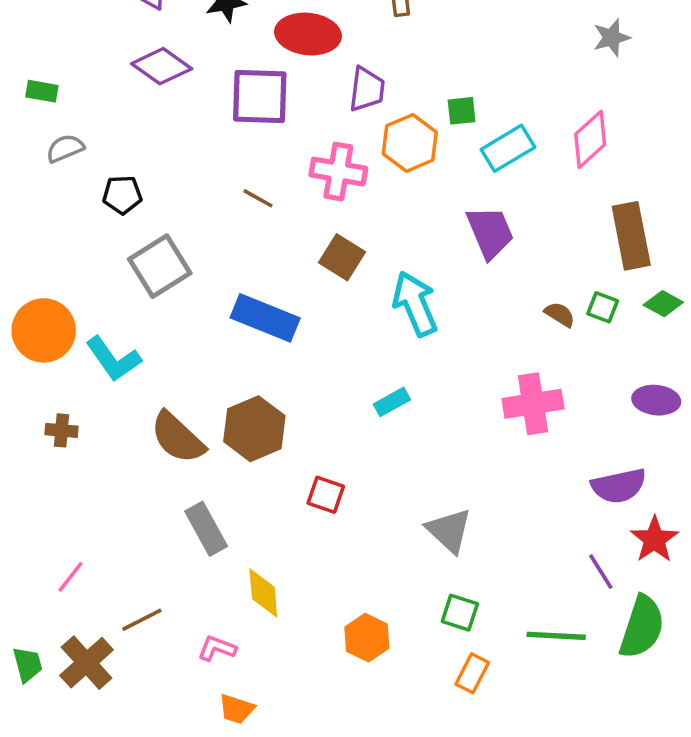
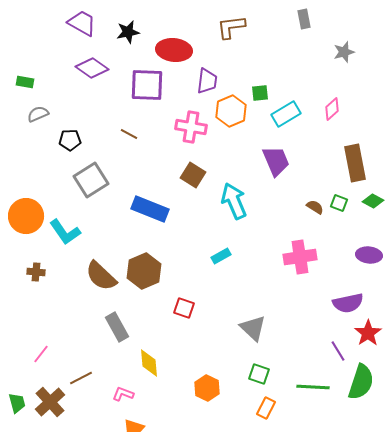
pink diamond: (590, 139) -> (332, 109), size x0.7
brown line: (258, 198) -> (129, 134), moved

